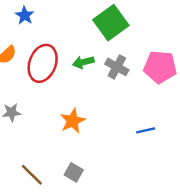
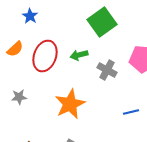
gray cross: (117, 67) -> (107, 70), moved
orange star: (73, 121) -> (70, 104), size x1.4

